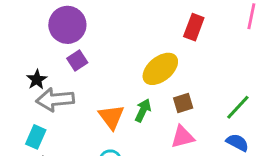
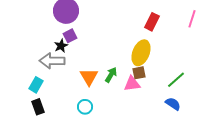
yellow ellipse: (160, 69) -> (141, 53), moved, turned -35
black star: (37, 80) -> (61, 46), moved
pink triangle: (182, 137) -> (132, 84), moved

